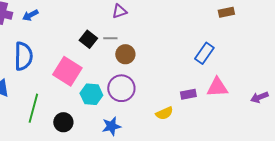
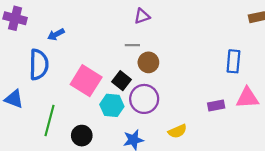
blue arrow: (30, 15) -> (56, 34), moved
black square: (88, 39) -> (122, 81), moved
blue rectangle: (204, 53) -> (233, 61), turned -30
yellow semicircle: (164, 113) -> (177, 131), moved

